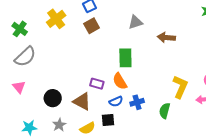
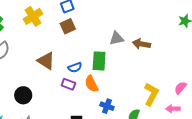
gray triangle: (135, 22) -> (117, 38), moved
brown triangle: (82, 101) -> (46, 61), moved
blue semicircle: (116, 101) -> (75, 67), moved
blue cross: (137, 102) -> (107, 106), turned 32

